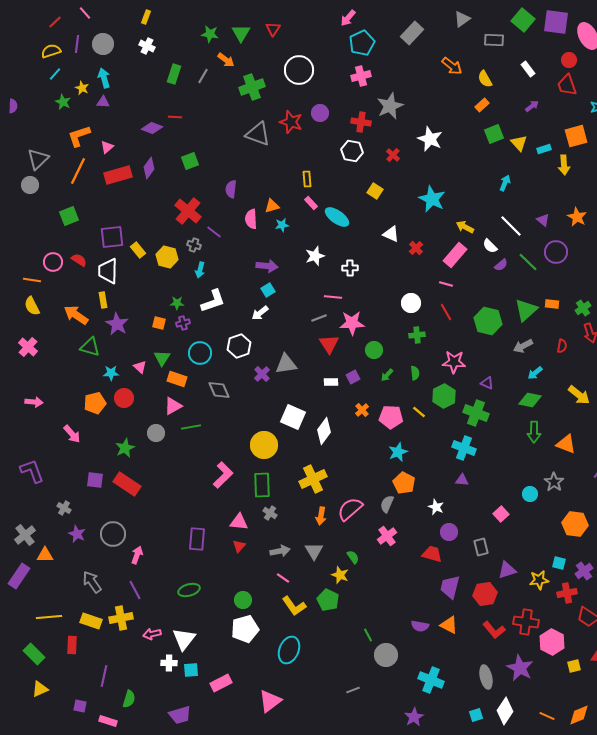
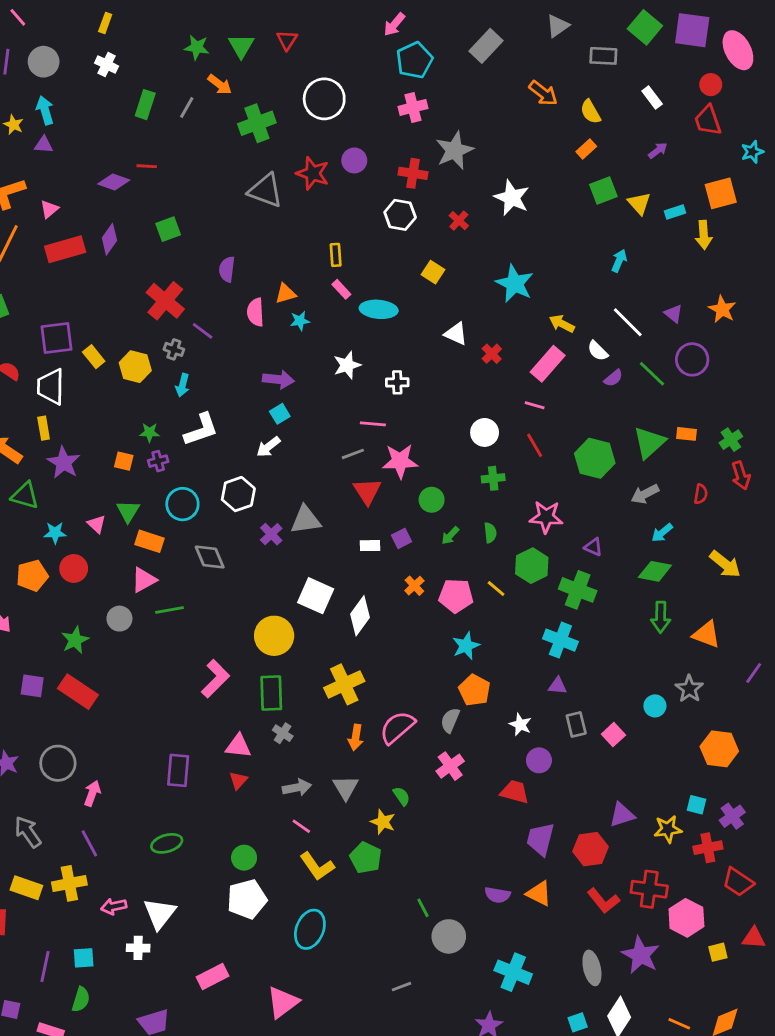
cyan ellipse: (337, 217) -> (379, 309), turned -30
gray rectangle: (481, 547) -> (576, 725), moved
cyan square: (191, 670) -> (84, 958), moved

